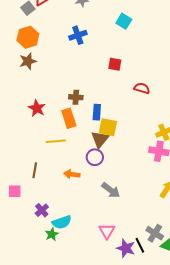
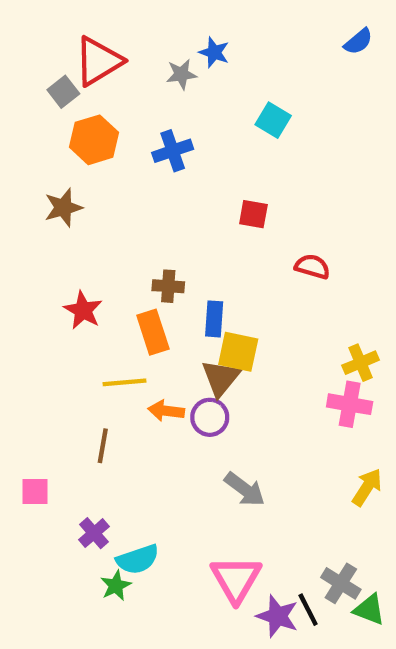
orange hexagon: (28, 37) -> (94, 140), moved
brown line: (35, 170) -> (103, 446), moved
orange arrow: (72, 174) -> (166, 411), moved
pink triangle: (107, 231) -> (236, 579), size x1.4

